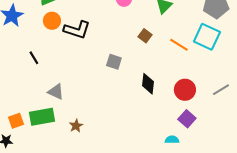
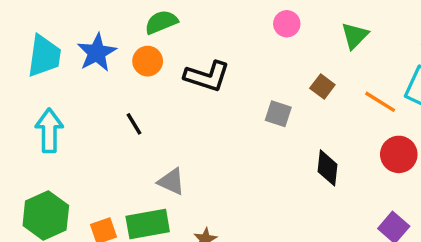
orange circle: (52, 21) -> (148, 61), moved
gray square: (114, 62) -> (278, 114), moved
red circle: (185, 90) -> (399, 154), moved

